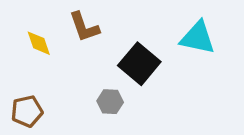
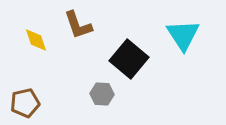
cyan triangle: (198, 38) -> (183, 35), turned 45

